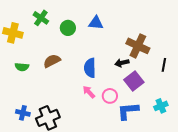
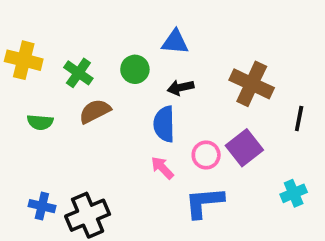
green cross: (41, 18) -> (78, 73), moved
green circle: (68, 28) -> (135, 69), moved
black arrow: (122, 63) -> (181, 88), moved
pink circle: (110, 96) -> (206, 155), moved
blue L-shape: (128, 111) -> (204, 202), moved

